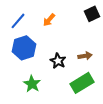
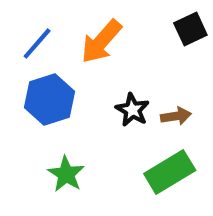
orange arrow: (49, 20) -> (101, 41), size x1.6
black star: (58, 61) -> (132, 110), moved

